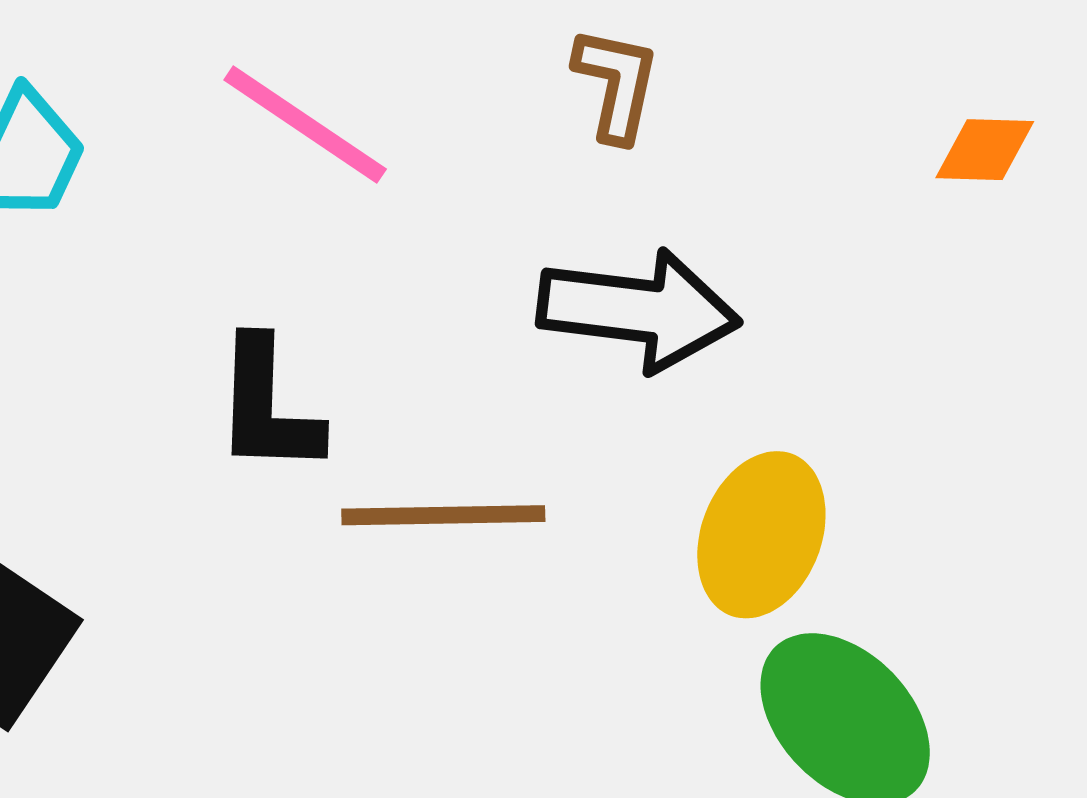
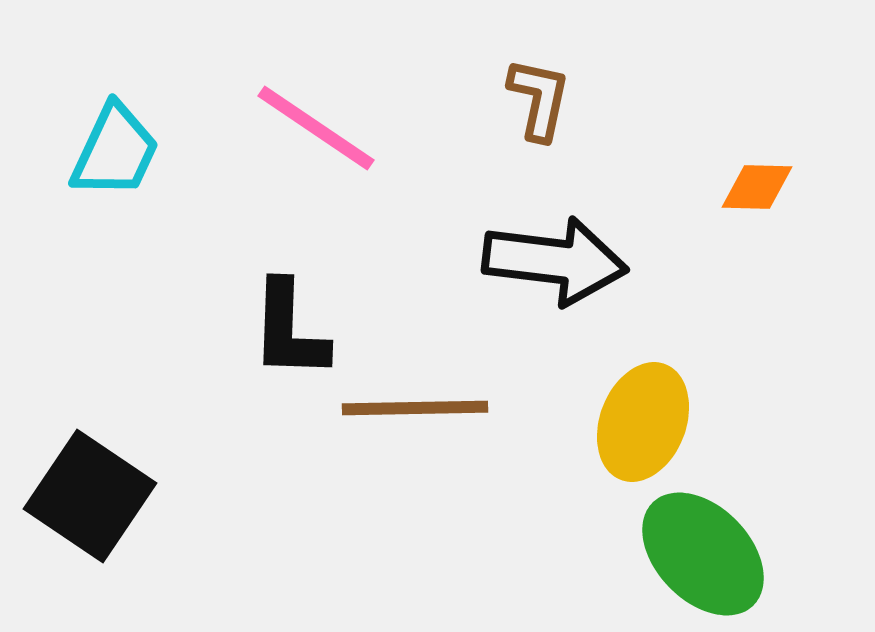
orange diamond: (985, 150) -> (757, 187), moved

